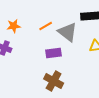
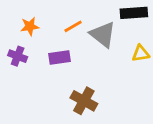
purple rectangle: (54, 53) -> (60, 58), moved

